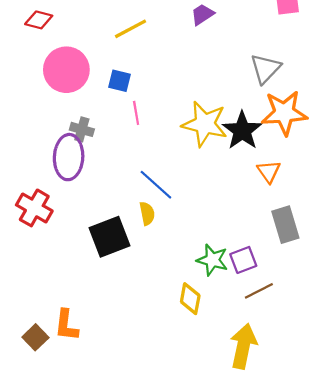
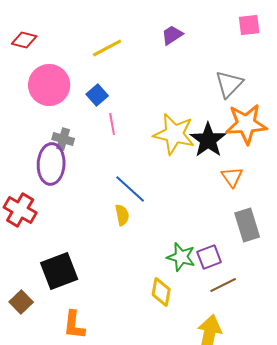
blue square: (119, 81) -> (97, 95), turned 35
black square: (109, 237) -> (59, 271), moved
orange L-shape: (66, 325) -> (74, 325), moved
brown square: (35, 337) -> (21, 302), moved

